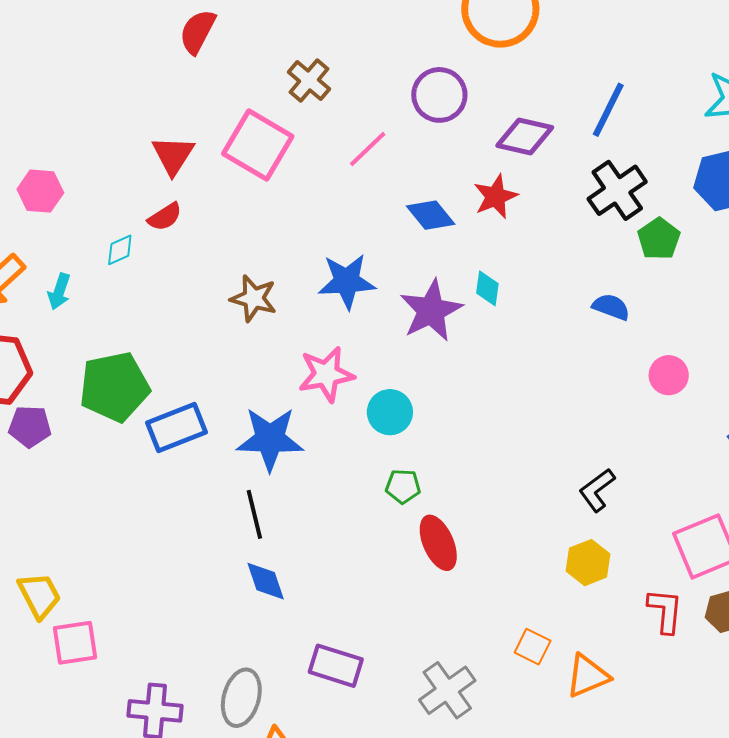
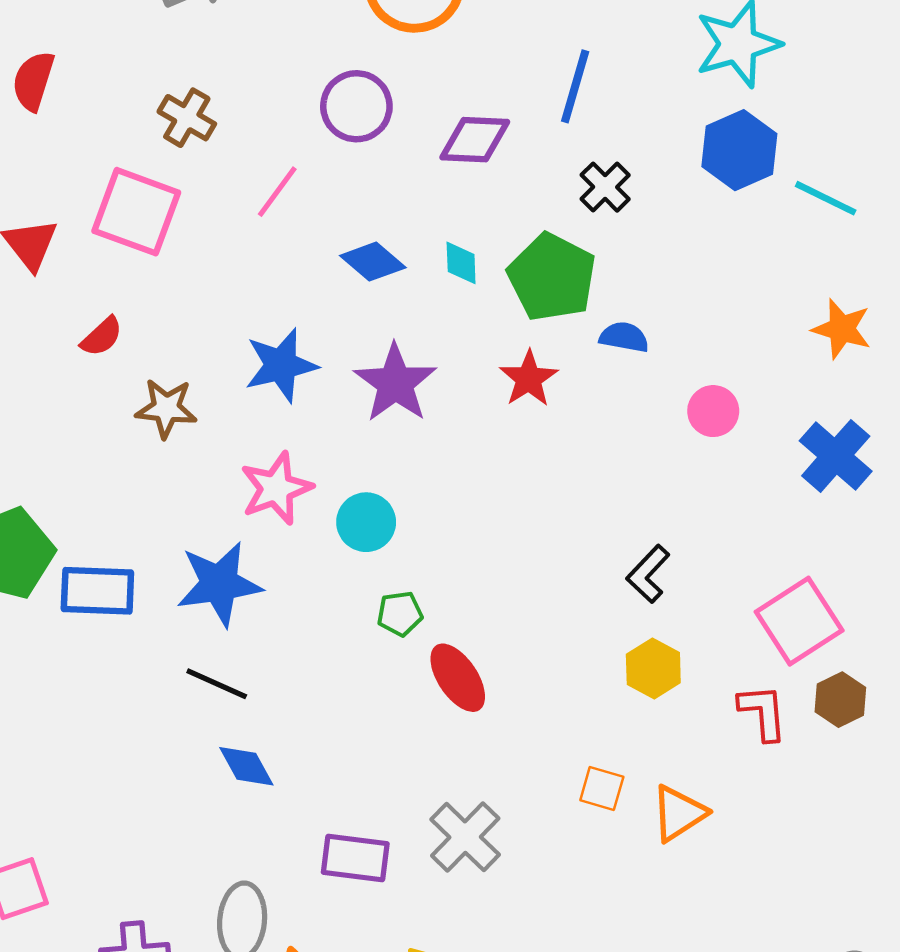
black cross: (617, 190) -> (605, 187), size x0.7
red star: (496, 197) -> (529, 379), moved
red semicircle: (165, 217) -> (102, 337), moved
green pentagon: (659, 239) -> (552, 277), moved, size x1.6
cyan diamond: (487, 288) -> (461, 263), moved
blue rectangle: (177, 428) -> (97, 591), turned 34
black line: (254, 514) -> (217, 684), turned -42
gray cross: (447, 690) -> (465, 837), moved

